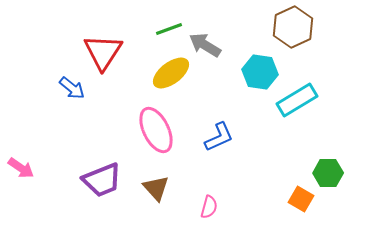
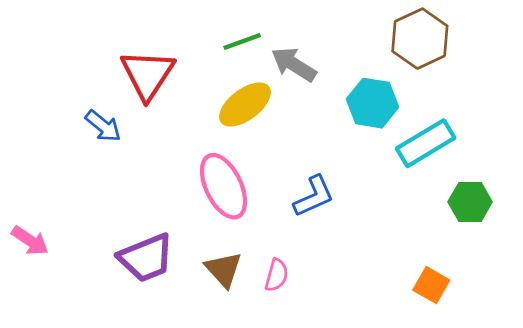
green hexagon: (328, 173) -> (470, 202), moved
pink semicircle: (209, 207) -> (277, 275), moved

